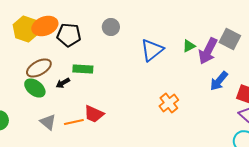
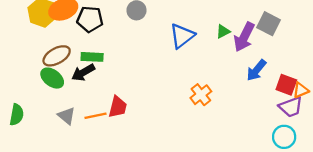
green rectangle: (83, 69) -> (92, 57), moved
black arrow: (63, 83) -> (83, 72), size x1.5
red trapezoid: (94, 114) -> (118, 107), turned -100

